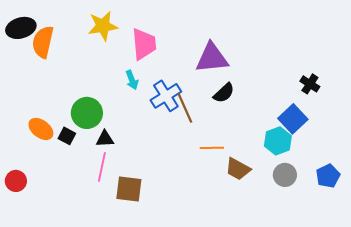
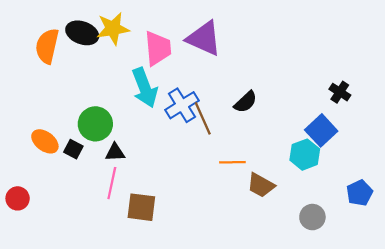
black ellipse: (21, 28) -> (82, 33), moved, turned 36
purple triangle: (212, 58) -> (204, 38), moved, turned 30
cyan arrow: (132, 80) -> (145, 88), size x1.8
gray circle: (285, 175) -> (312, 217), moved

